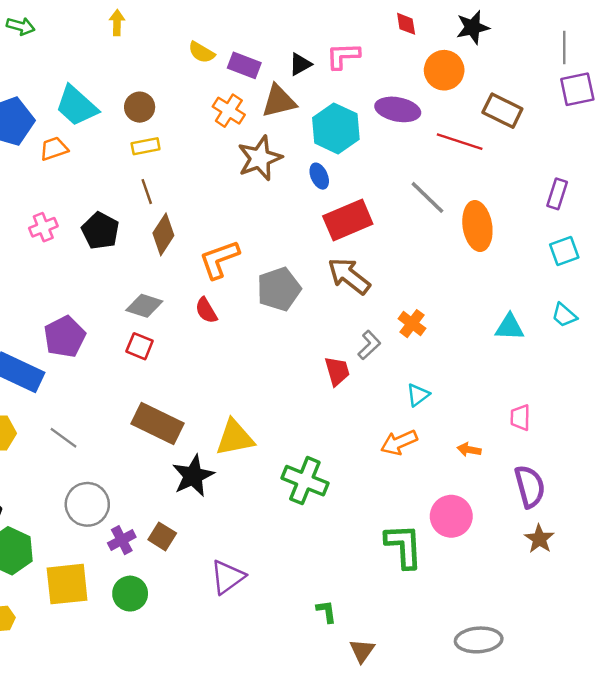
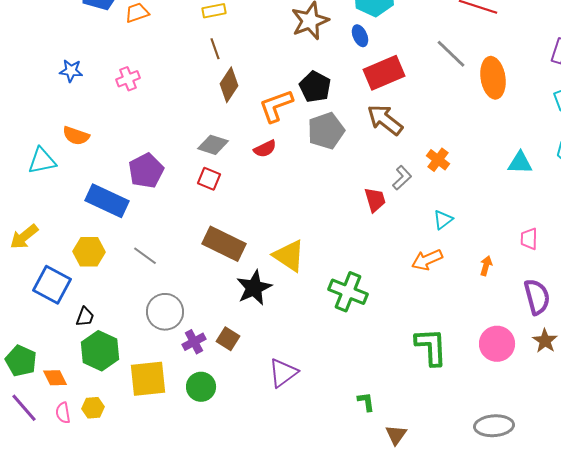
black pentagon: (100, 231) -> (315, 87), moved
red semicircle: (206, 310) -> (265, 149), turned -85
yellow triangle: (235, 438) -> (289, 256), turned 45
orange arrow: (469, 450) -> (486, 266), turned 96
pink circle: (451, 516) -> (497, 344), moved

